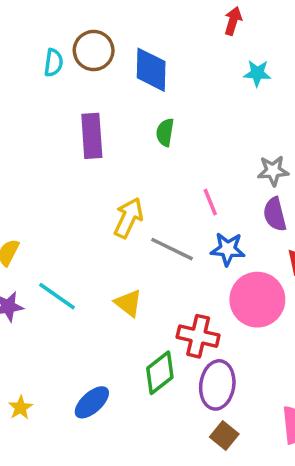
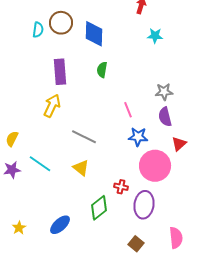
yellow arrow: (128, 218) -> (52, 106), moved
gray line: (172, 249) -> (84, 137), moved
red cross: (198, 336) -> (121, 187), size x0.6
purple ellipse: (217, 385) -> (144, 205), moved

